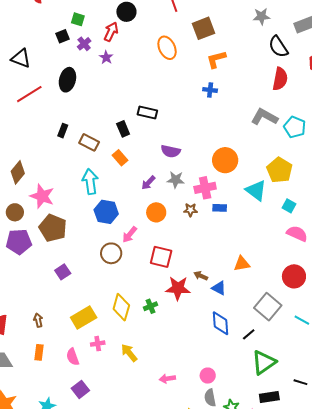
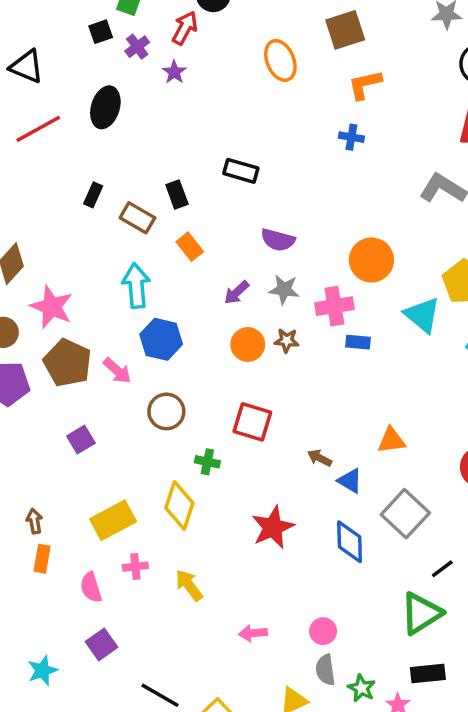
black rectangle: (123, 129) -> (177, 195), moved
brown star: (190, 210) -> (287, 340), moved
pink arrow: (130, 235) -> (117, 371), moved, turned -90
red star: (178, 288) -> (273, 527), moved, turned -30
green cross: (150, 306) -> (207, 462), moved, turned 32
gray square: (268, 307) -> (405, 514), moved
black line: (249, 334) -> (442, 569), moved
orange rectangle: (39, 352) -> (42, 559), moved

